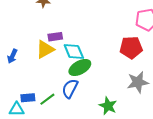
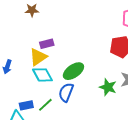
cyan diamond: (74, 51) -> (43, 75), moved
green star: (108, 106) -> (108, 87), moved

